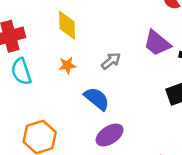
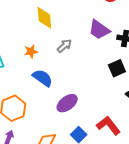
yellow diamond: (67, 25) -> (44, 18), moved
blue semicircle: (97, 99) -> (42, 78), moved

